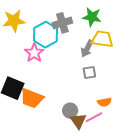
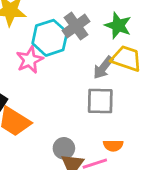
gray cross: (62, 23) -> (76, 26), turned -30
gray square: (89, 72) -> (100, 101), size x1.5

